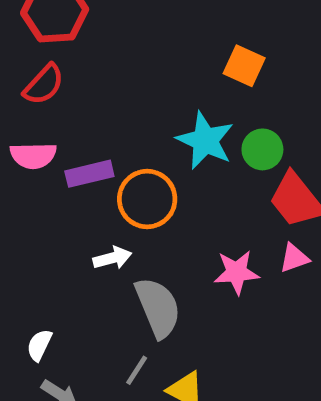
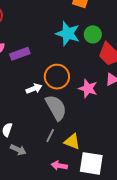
orange circle: (147, 199) -> (57, 77), moved
pink star: (237, 272) -> (88, 88), turned 30

